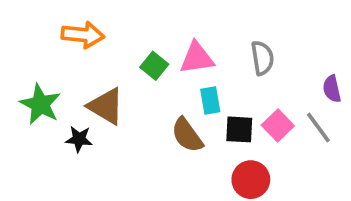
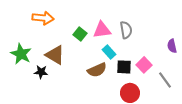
gray semicircle: (262, 58) -> (126, 30), moved
cyan rectangle: (210, 100) -> (109, 52), turned -32
gray line: (318, 127) -> (165, 80), moved
brown semicircle: (187, 135) -> (97, 70), turned -78

